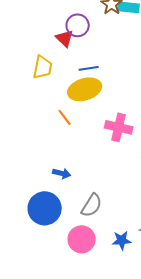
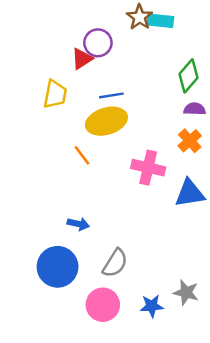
red triangle: (65, 38) -> (82, 59), turned 42

